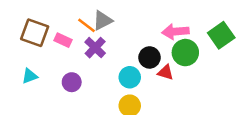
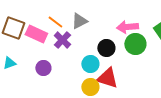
gray triangle: (103, 20) -> (79, 21), moved
pink rectangle: (63, 40) -> (36, 34), size x1.5
red triangle: (166, 72) -> (107, 78), moved, size x1.6

